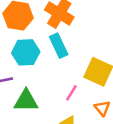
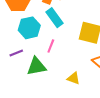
pink line: (71, 93) -> (51, 46), moved

